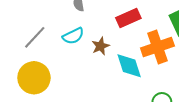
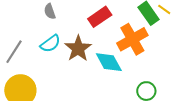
brown star: (100, 46) -> (78, 48), size x1.5

